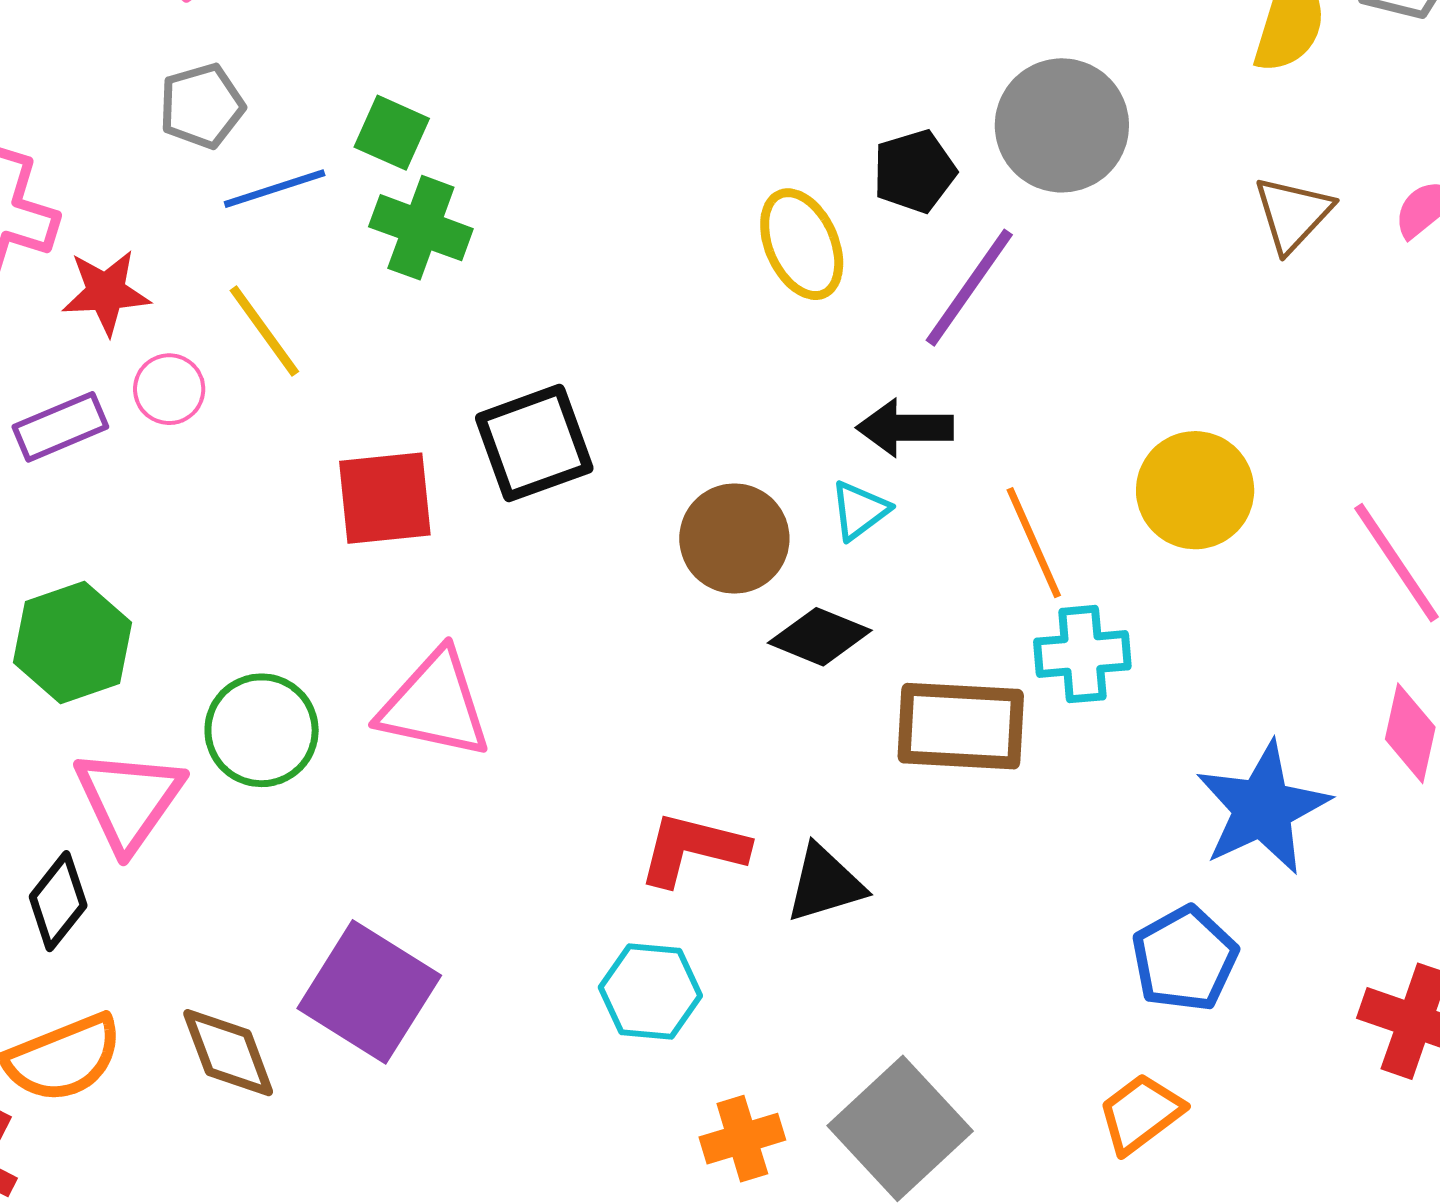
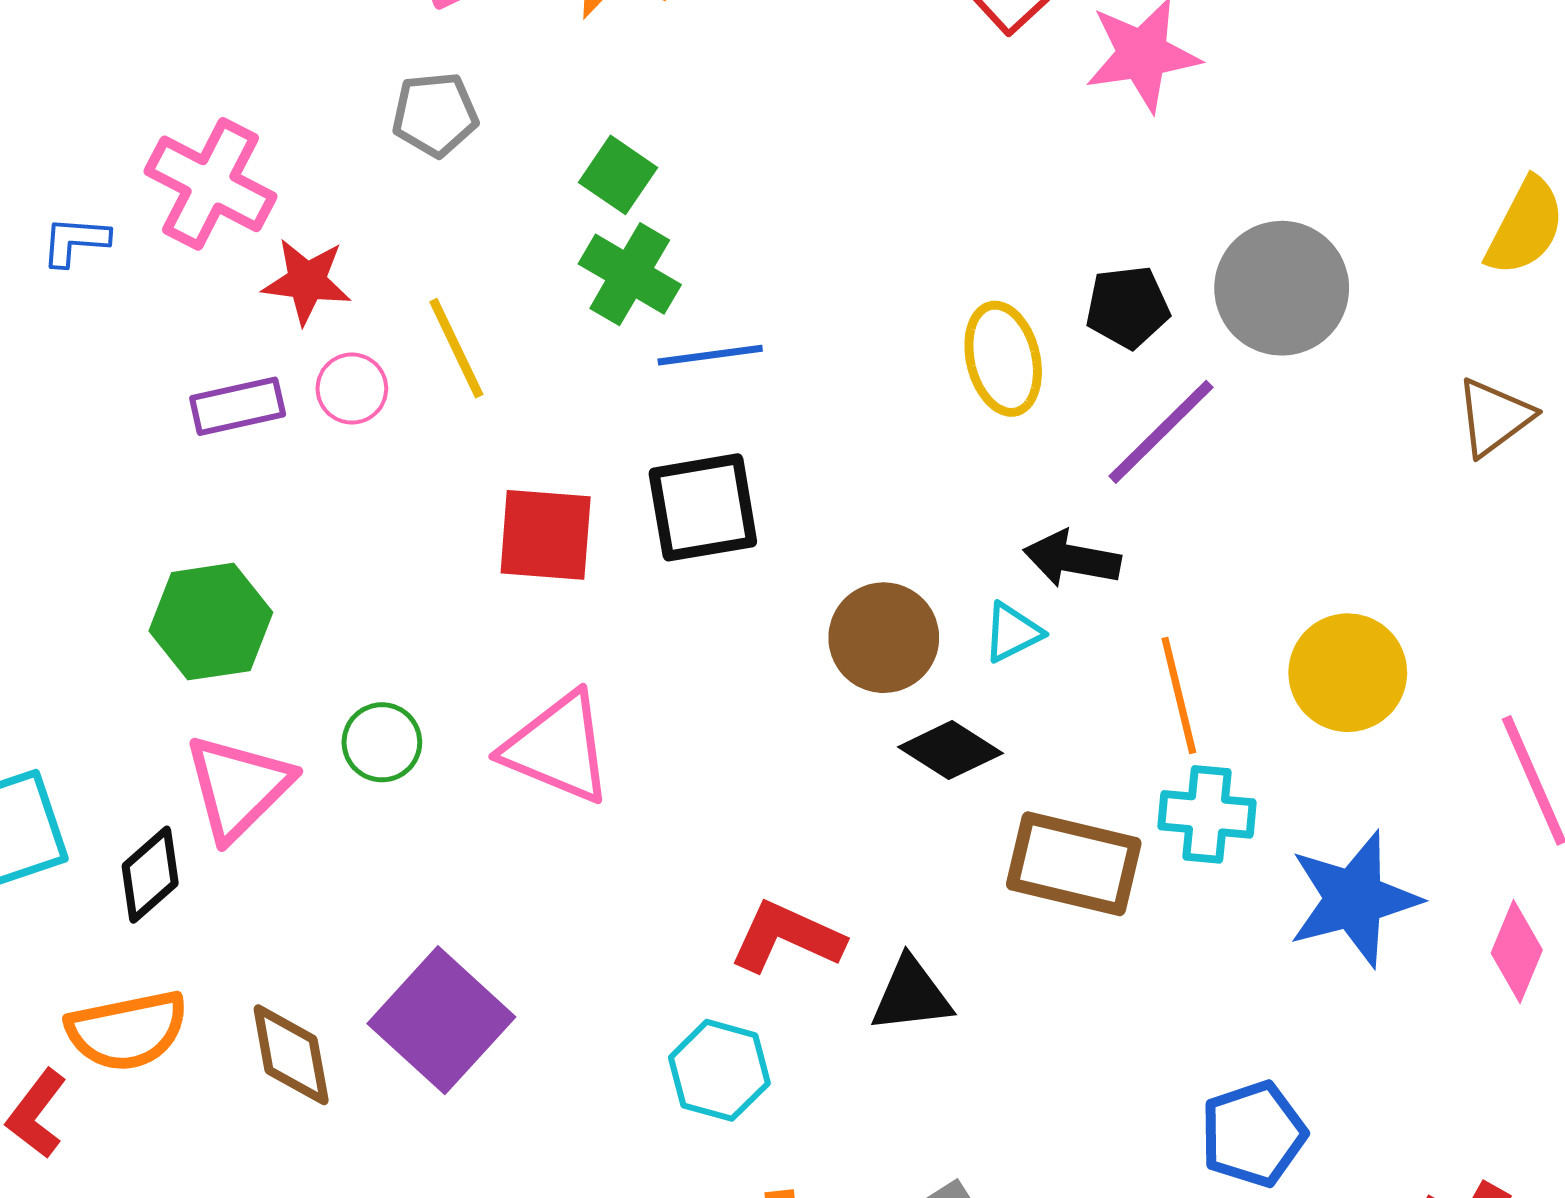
blue line: (275, 189) -> (710, 355), moved
green circle: (262, 730) -> (382, 742), size x0.7
blue star: (1263, 808) -> (1354, 899), moved

